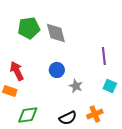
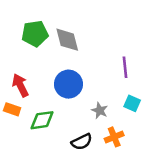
blue circle: (57, 70) -> (68, 84), size x1.5
gray star: (76, 86) -> (100, 111), moved
green diamond: (28, 115) -> (42, 120), moved

